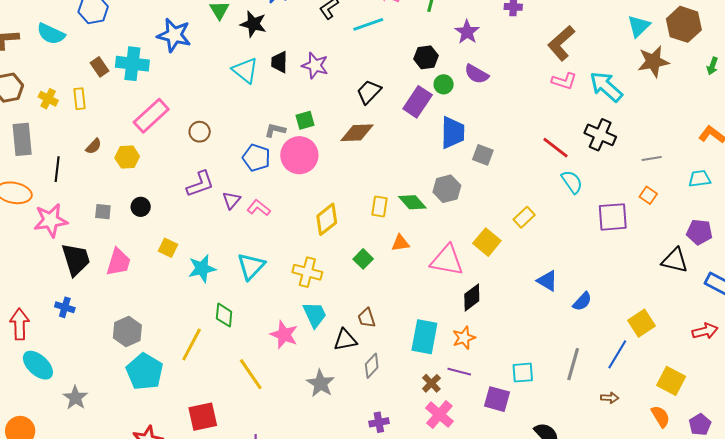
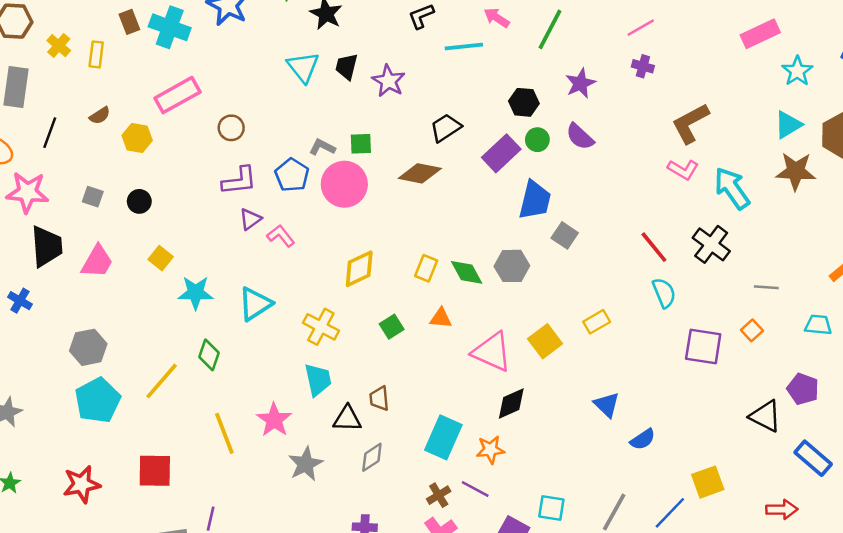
purple L-shape: (200, 184) -> (239, 181), moved
pink star: (284, 335) -> (274, 420), moved

